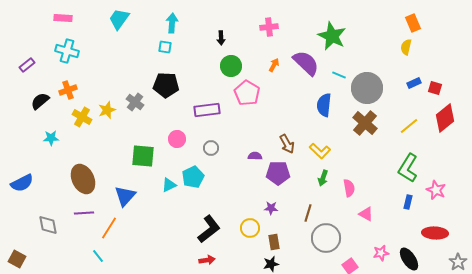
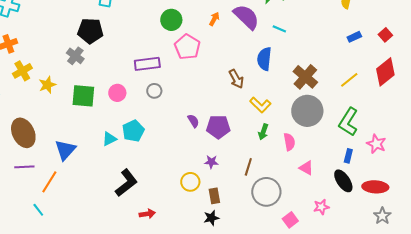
black pentagon: (166, 85) -> (90, 31), moved
gray circle: (367, 88) -> (307, 111), moved
red square: (435, 88) -> (385, 35), moved, turned 32
yellow star: (107, 110) -> (47, 85), moved
yellow cross: (82, 117) -> (22, 71), turned 30
brown arrow: (287, 144) -> (236, 79), moved
gray circle: (211, 148) -> (154, 91), moved
green square: (143, 156) -> (83, 96), moved
purple semicircle: (255, 156) -> (193, 121), moved, turned 56
black L-shape: (209, 229) -> (126, 183), moved
black ellipse: (409, 259) -> (343, 181), moved
gray star: (458, 262) -> (382, 216), moved

